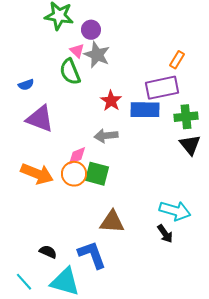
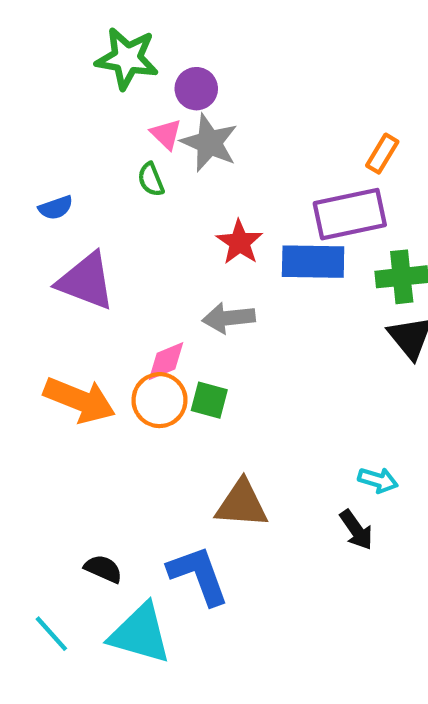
green semicircle: (70, 72) -> (151, 180), size x0.6
green square: (97, 174) -> (209, 400), size x0.7
cyan arrow: (175, 211) -> (378, 480), size x0.6

